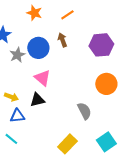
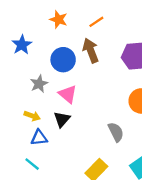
brown arrow: (62, 40) -> (91, 50), size x1.5
gray star: (17, 55) -> (39, 84), moved
black triangle: (37, 100) -> (62, 119), turned -35

